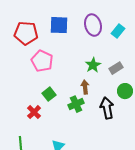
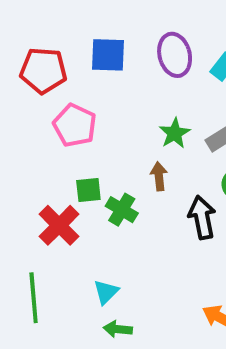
green square: (49, 94) -> (88, 190), turned 32
green cross: (76, 104) -> (122, 210), moved, turned -35
red cross: (34, 112) -> (59, 225), size x1.5

